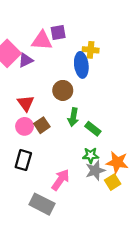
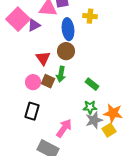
blue ellipse: (81, 65) -> (68, 29), moved
red triangle: (26, 103) -> (43, 58), moved
green arrow: (73, 117) -> (61, 74), moved
brown square: (42, 125) -> (48, 81), turned -32

